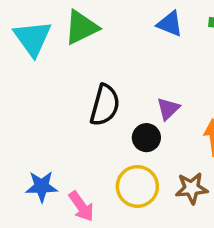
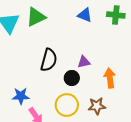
purple triangle: (168, 109) -> (84, 62), turned 32
blue star: (42, 186) -> (21, 96), moved

